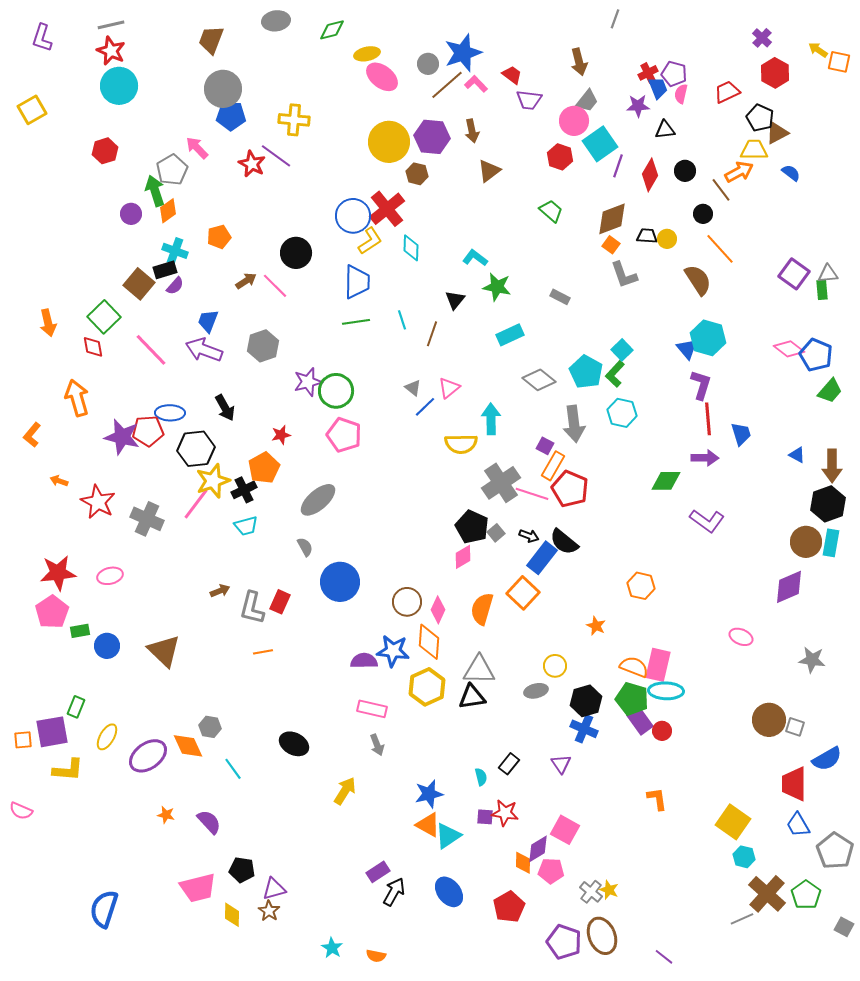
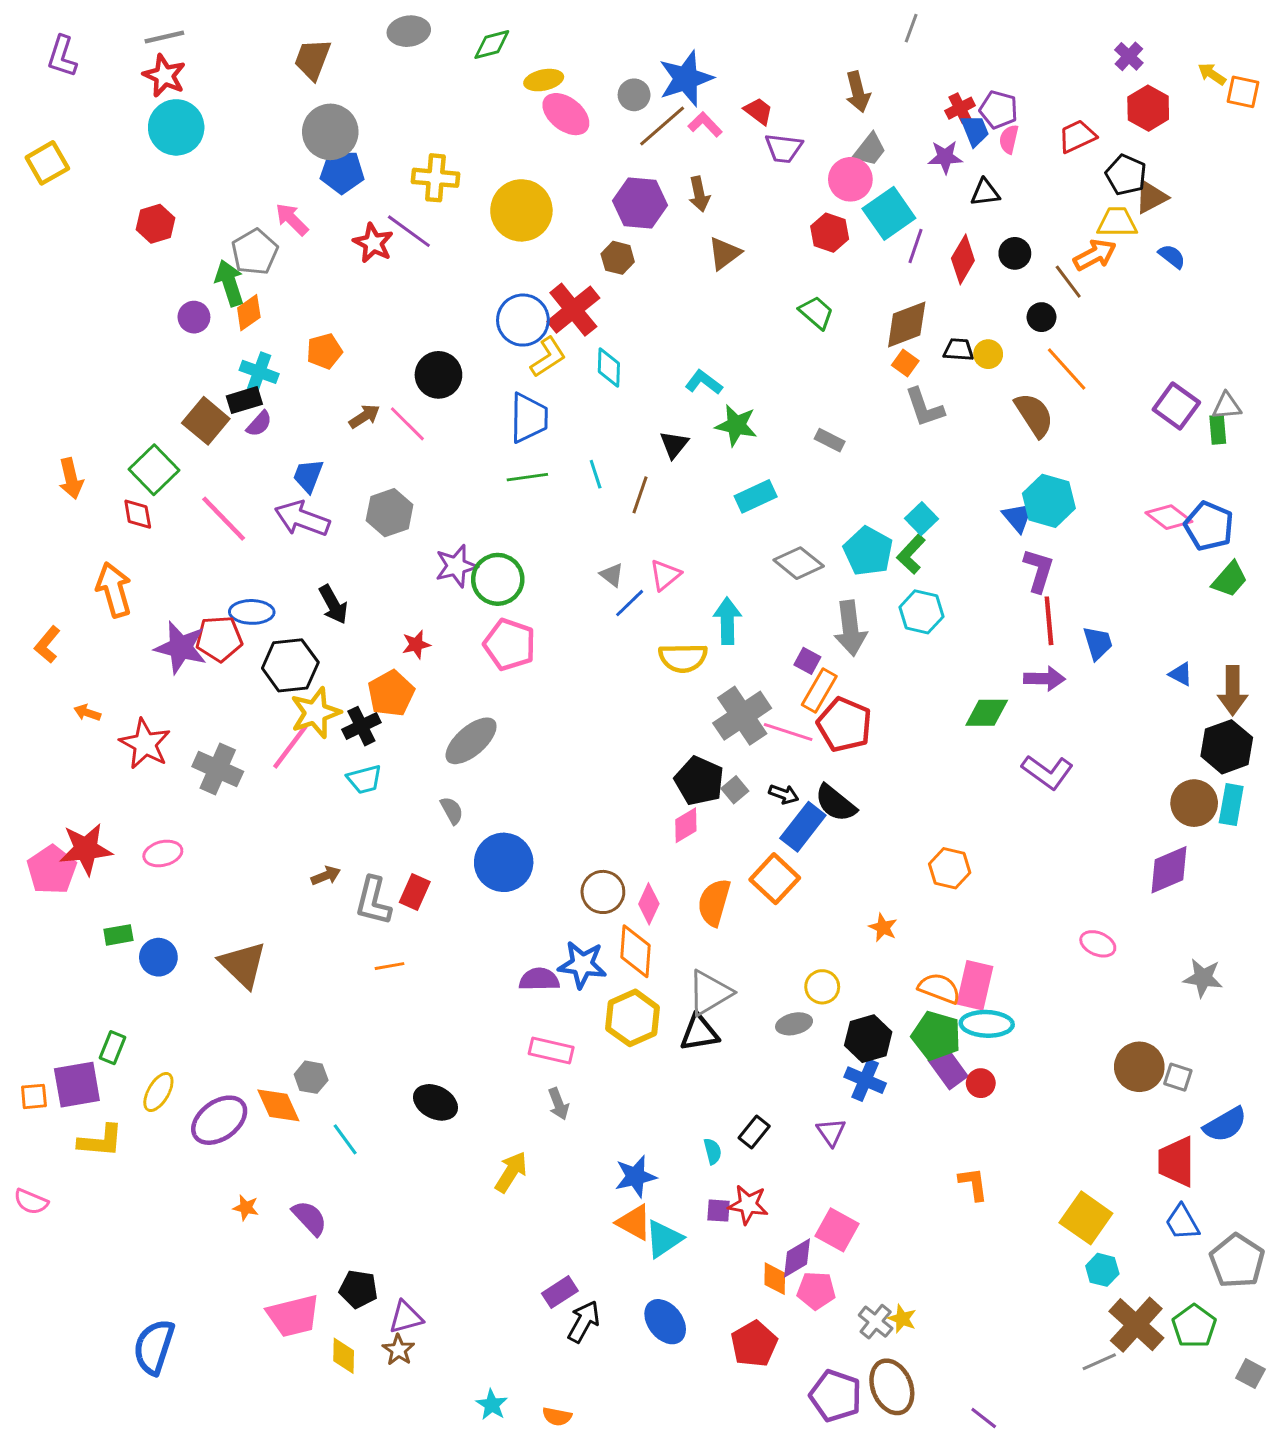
yellow circle: (389, 142) -> (521, 210), moved
pink pentagon: (52, 612) -> (52, 870), moved
gray triangle: (479, 670) -> (710, 993), turned -32

